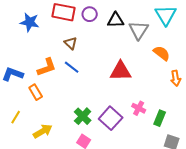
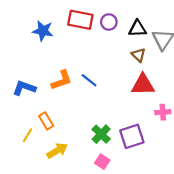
brown triangle: (71, 43) -> (139, 55), moved
orange rectangle: (36, 92) -> (46, 121), moved
pink cross: (139, 108) -> (163, 112), moved, turned -32
purple square: (111, 118) -> (132, 136), turned 30

